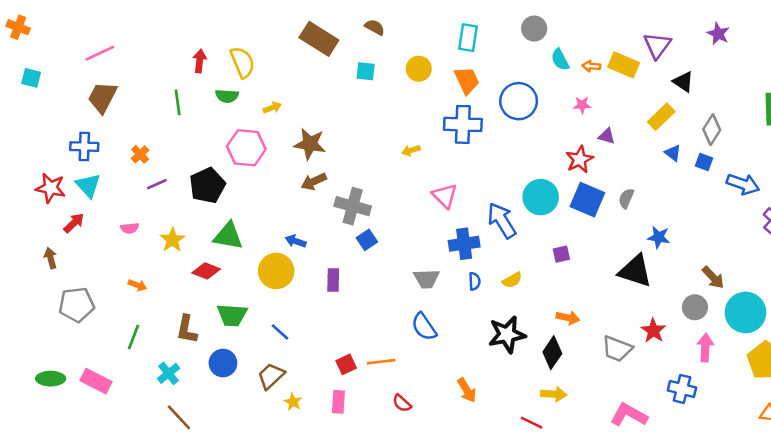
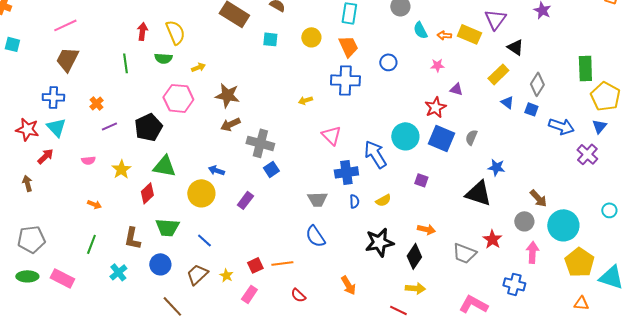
blue circle: (519, 101) -> (388, 62), size x0.6
purple square: (561, 254) -> (421, 180), turned 32
red diamond: (206, 271) -> (147, 193), turned -65
purple rectangle: (333, 280) -> (245, 200), turned 36
gray pentagon: (76, 305) -> (31, 239), moved
yellow star: (293, 402) -> (226, 275), moved
pink rectangle: (338, 402) -> (249, 294), turned 30
brown line: (179, 417) -> (172, 306), moved

